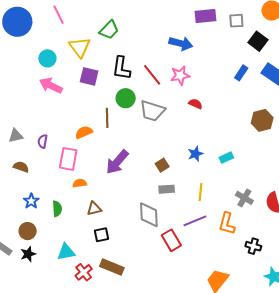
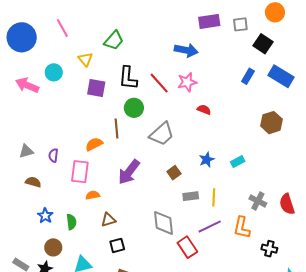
yellow triangle: (80, 47) -> (85, 59), size x0.7
pink arrow: (51, 86) -> (27, 85), moved
gray trapezoid: (152, 111) -> (162, 134), moved, turned -56
gray rectangle: (167, 189) -> (191, 196), moved
brown circle: (28, 231) -> (53, 247), moved

